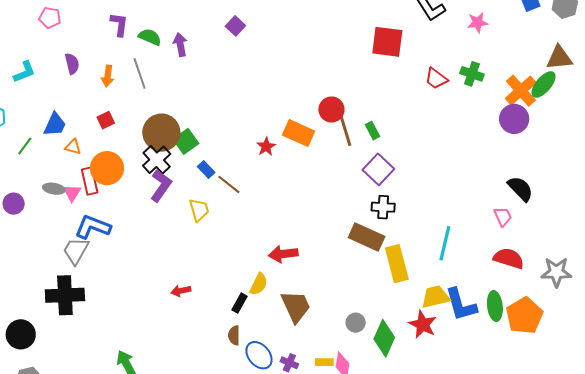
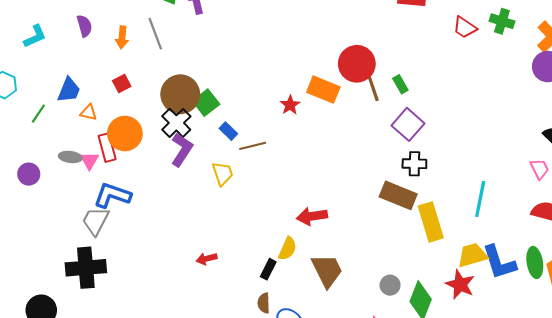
red circle: (331, 110) -> (357, 64), size x1.4
brown line: (229, 184) -> (253, 146), turned -50

